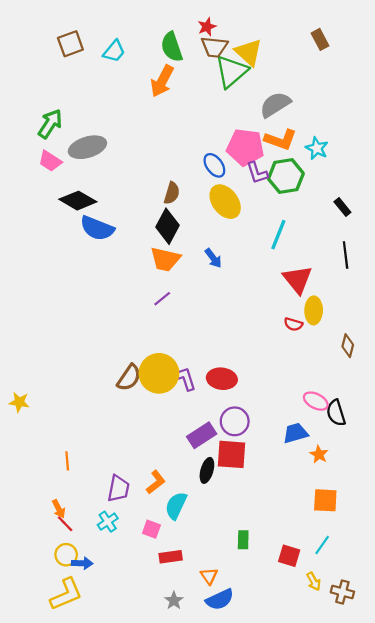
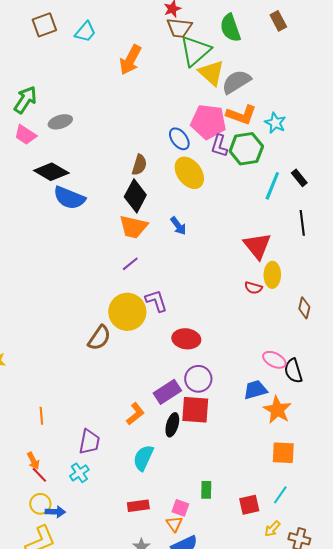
green semicircle: (172, 47) -> (230, 28), moved
yellow triangle: (249, 52) -> (211, 73), moved
gray ellipse: (87, 147) -> (60, 122), size x0.7
purple L-shape: (257, 173) -> (219, 146), turned 35
cyan line: (278, 235) -> (272, 186), moved
yellow circle: (159, 373) -> (127, 312), moved
purple L-shape: (185, 379) -> (156, 301), moved
orange star: (319, 454) -> (277, 410), size x1.6
orange L-shape: (156, 482) -> (135, 414), moved
pink square: (151, 529) -> (180, 508), moved
red square: (289, 556) -> (249, 505), turned -30
yellow arrow: (314, 581) -> (272, 529), turned 72

